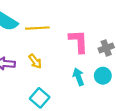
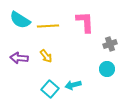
pink L-shape: (78, 41) -> (85, 22), moved
cyan arrow: (78, 77) -> (73, 85), moved, turned -84

